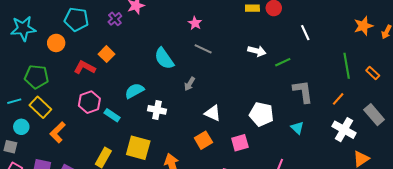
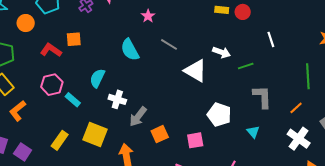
pink star: (195, 23) -> (148, 16), moved
orange square: (106, 54) -> (74, 39), turned 35
gray arrow: (190, 84) -> (138, 117), moved, size x1.5
cyan semicircle: (134, 91) -> (97, 78), turned -42
white triangle: (213, 113) -> (195, 71), moved, size x1.4

